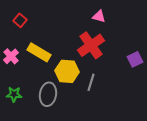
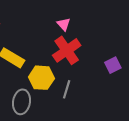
pink triangle: (99, 16) -> (64, 24), moved, turned 32

